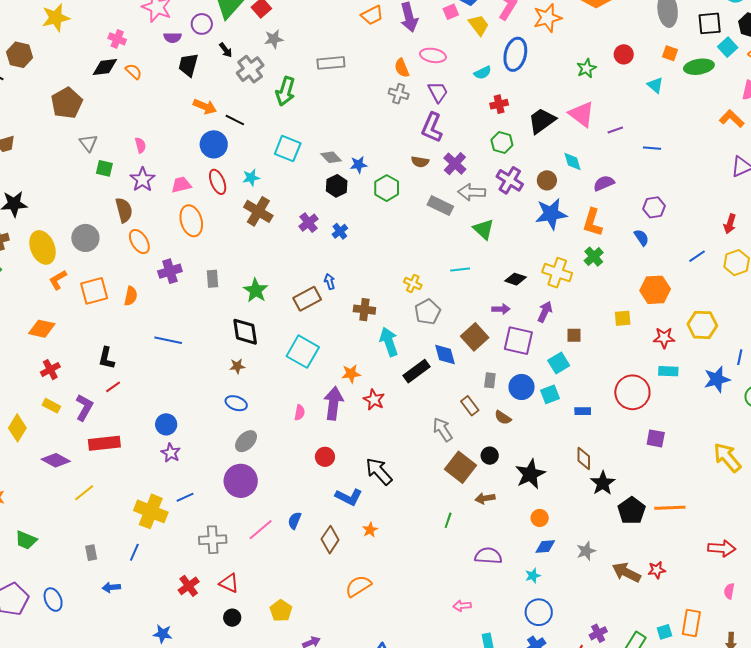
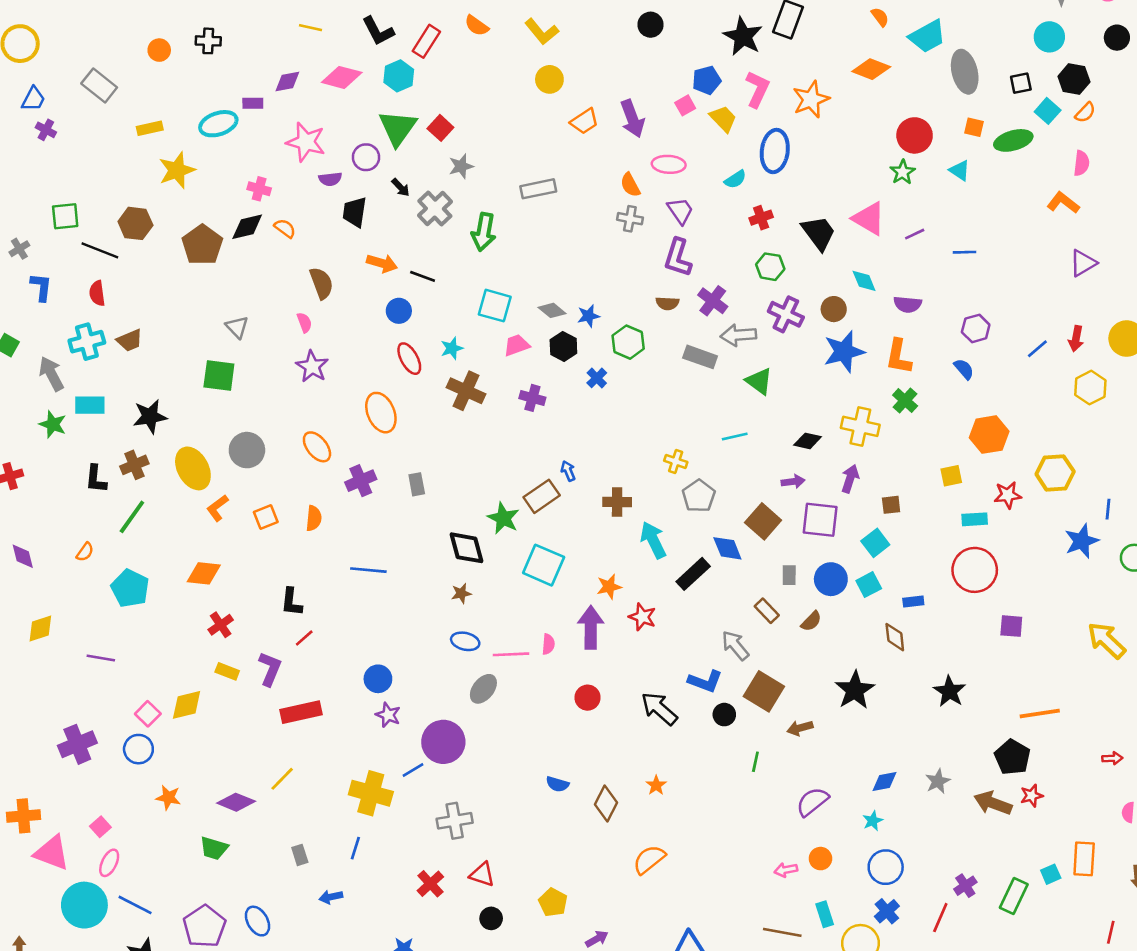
black square: (710, 23) -> (1021, 83), size x0.7
red circle: (624, 54) -> (915, 135), size x1.4
green star: (586, 68) -> (903, 172), moved
brown pentagon: (67, 103) -> (202, 245), moved
black trapezoid: (542, 121) -> (819, 233), turned 96
blue circle: (214, 144) -> (399, 311), size x0.7
green square: (104, 168) -> (219, 376), moved, size x1.5
purple semicircle: (604, 183) -> (908, 304), turned -145
pink trapezoid: (181, 185) -> (517, 345), moved
brown semicircle: (124, 210) -> (321, 283), moved
purple cross: (309, 223) -> (532, 398), turned -30
blue cross: (340, 231) -> (597, 378), moved
blue line: (697, 256) -> (1037, 349), moved
green star: (256, 290) -> (503, 518), moved
orange square: (94, 291) -> (266, 517), size x0.7
cyan rectangle: (668, 371) -> (975, 519), moved
brown semicircle: (503, 418) -> (811, 621), turned -72
yellow diamond: (17, 428) -> (187, 705), turned 52
black circle: (490, 456) -> (724, 715), moved
brown diamond: (584, 458) -> (895, 637), moved
purple diamond: (56, 460) -> (236, 802), moved
purple circle: (241, 481) -> (443, 742), moved
blue L-shape: (349, 497) -> (705, 681), moved
black pentagon: (632, 511) -> (1012, 757), moved
orange circle: (540, 518) -> (820, 859), moved
blue semicircle: (295, 520) -> (557, 784), turned -90
pink line: (261, 530) -> (511, 654), moved, turned 44
red arrow: (722, 548) -> (1112, 758), size x0.6
purple semicircle: (488, 556) -> (812, 802), turned -36

